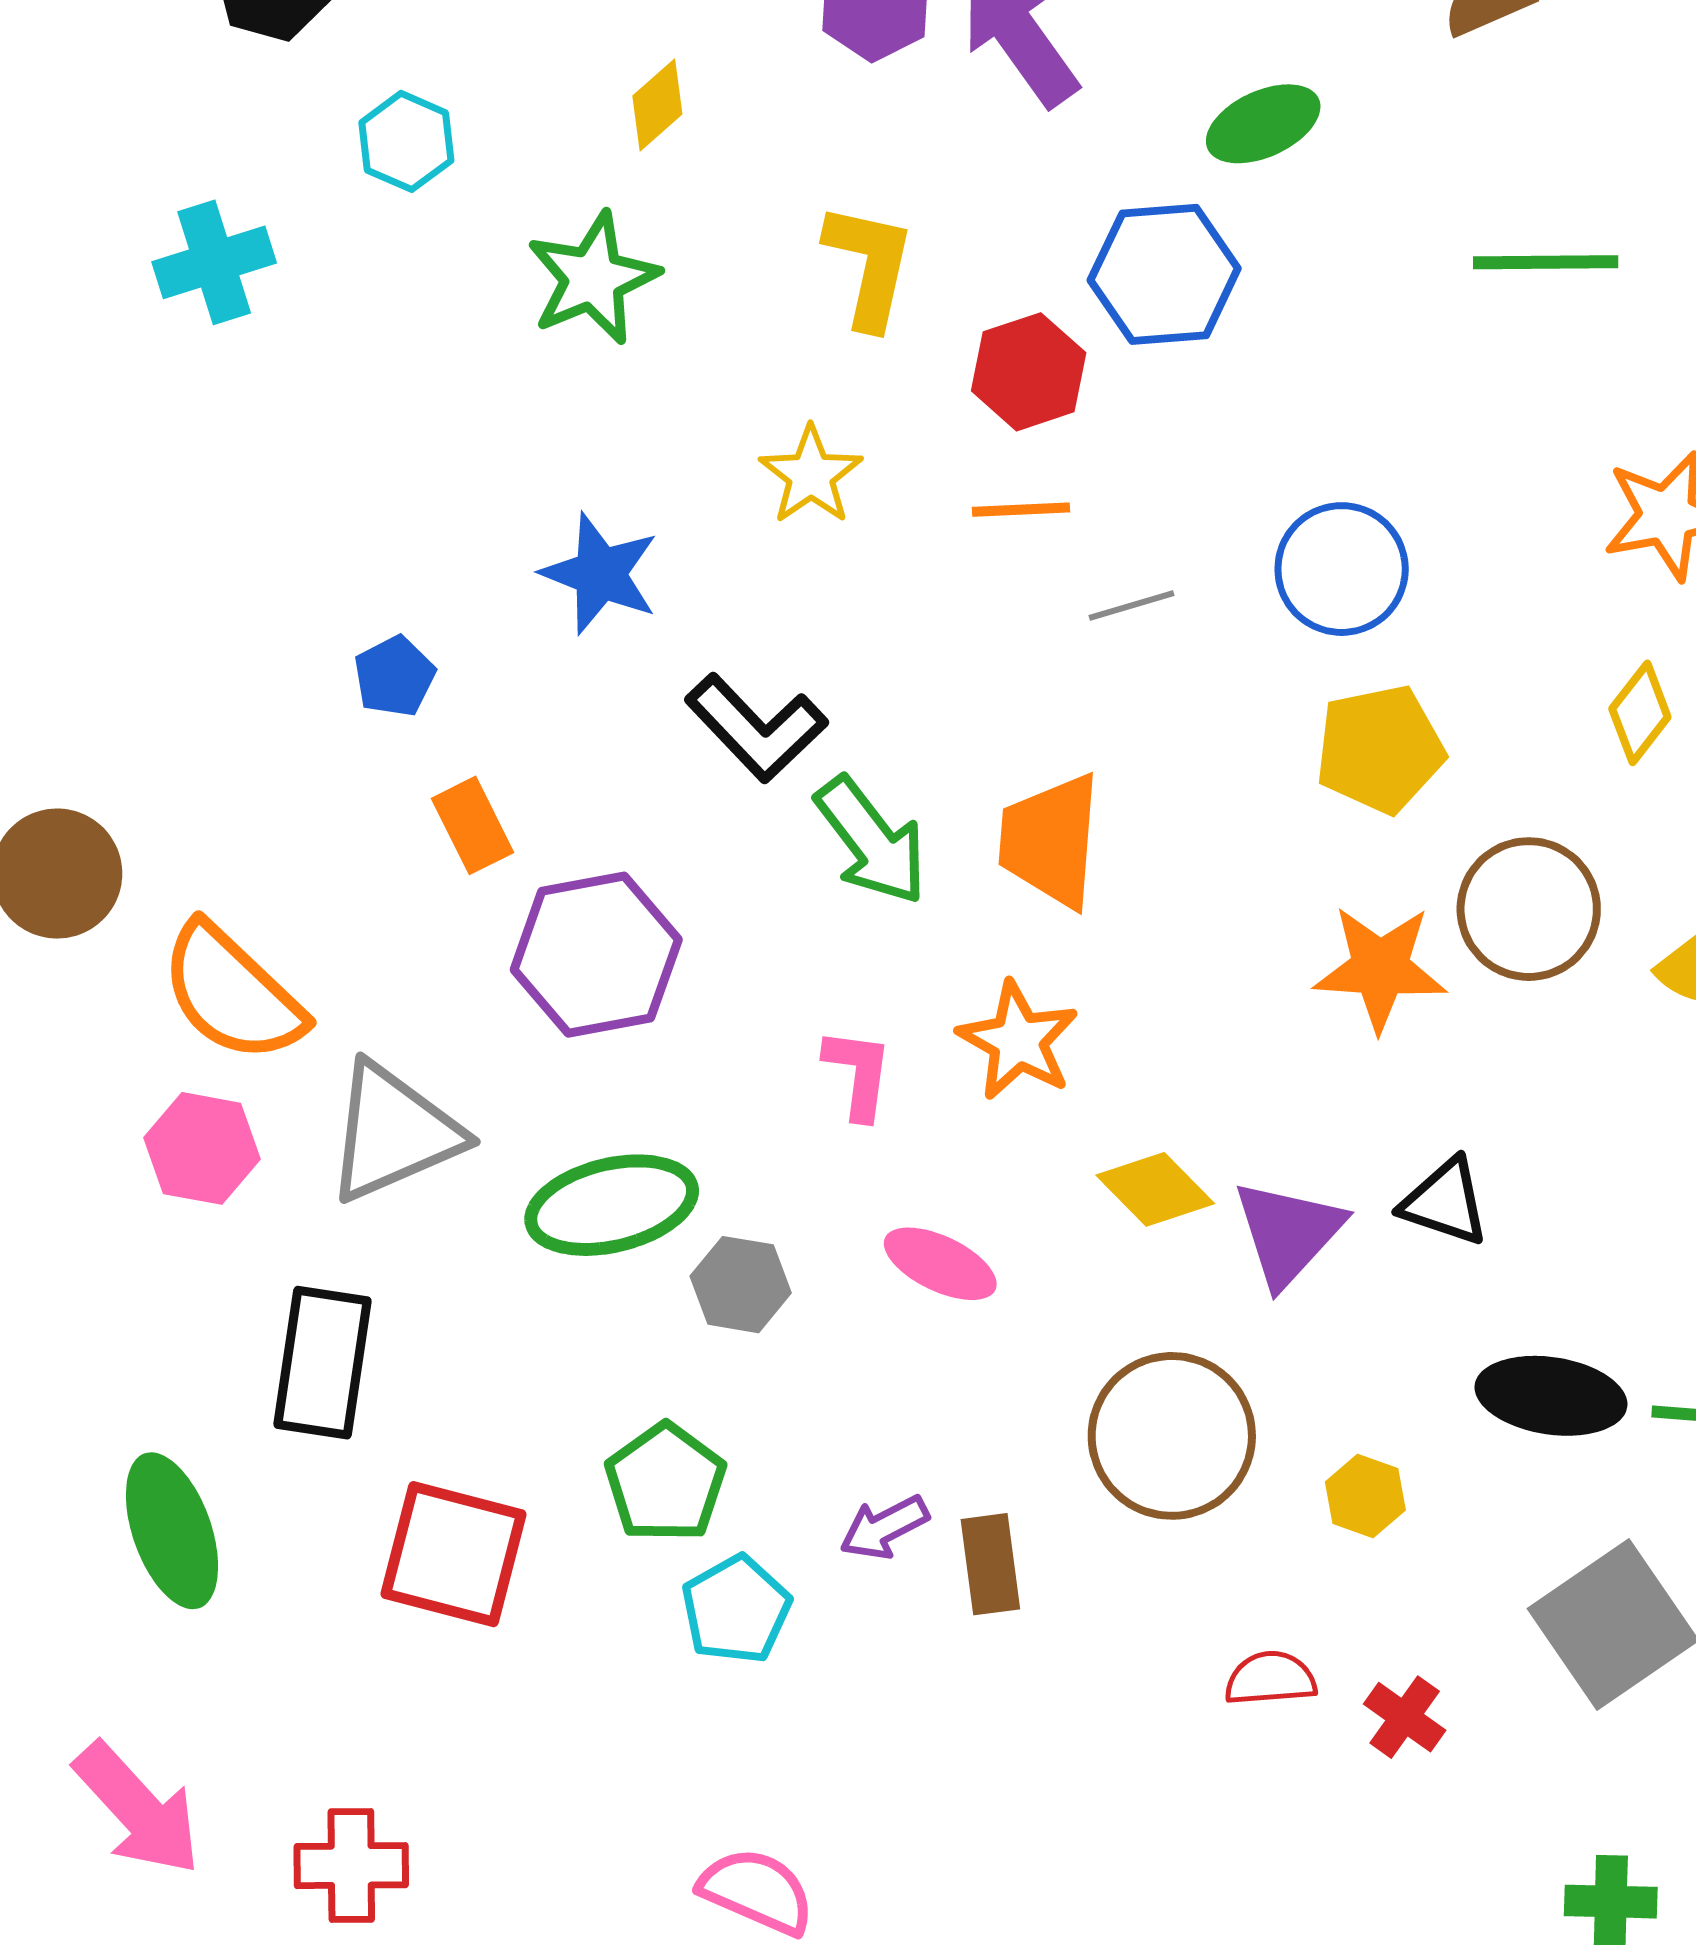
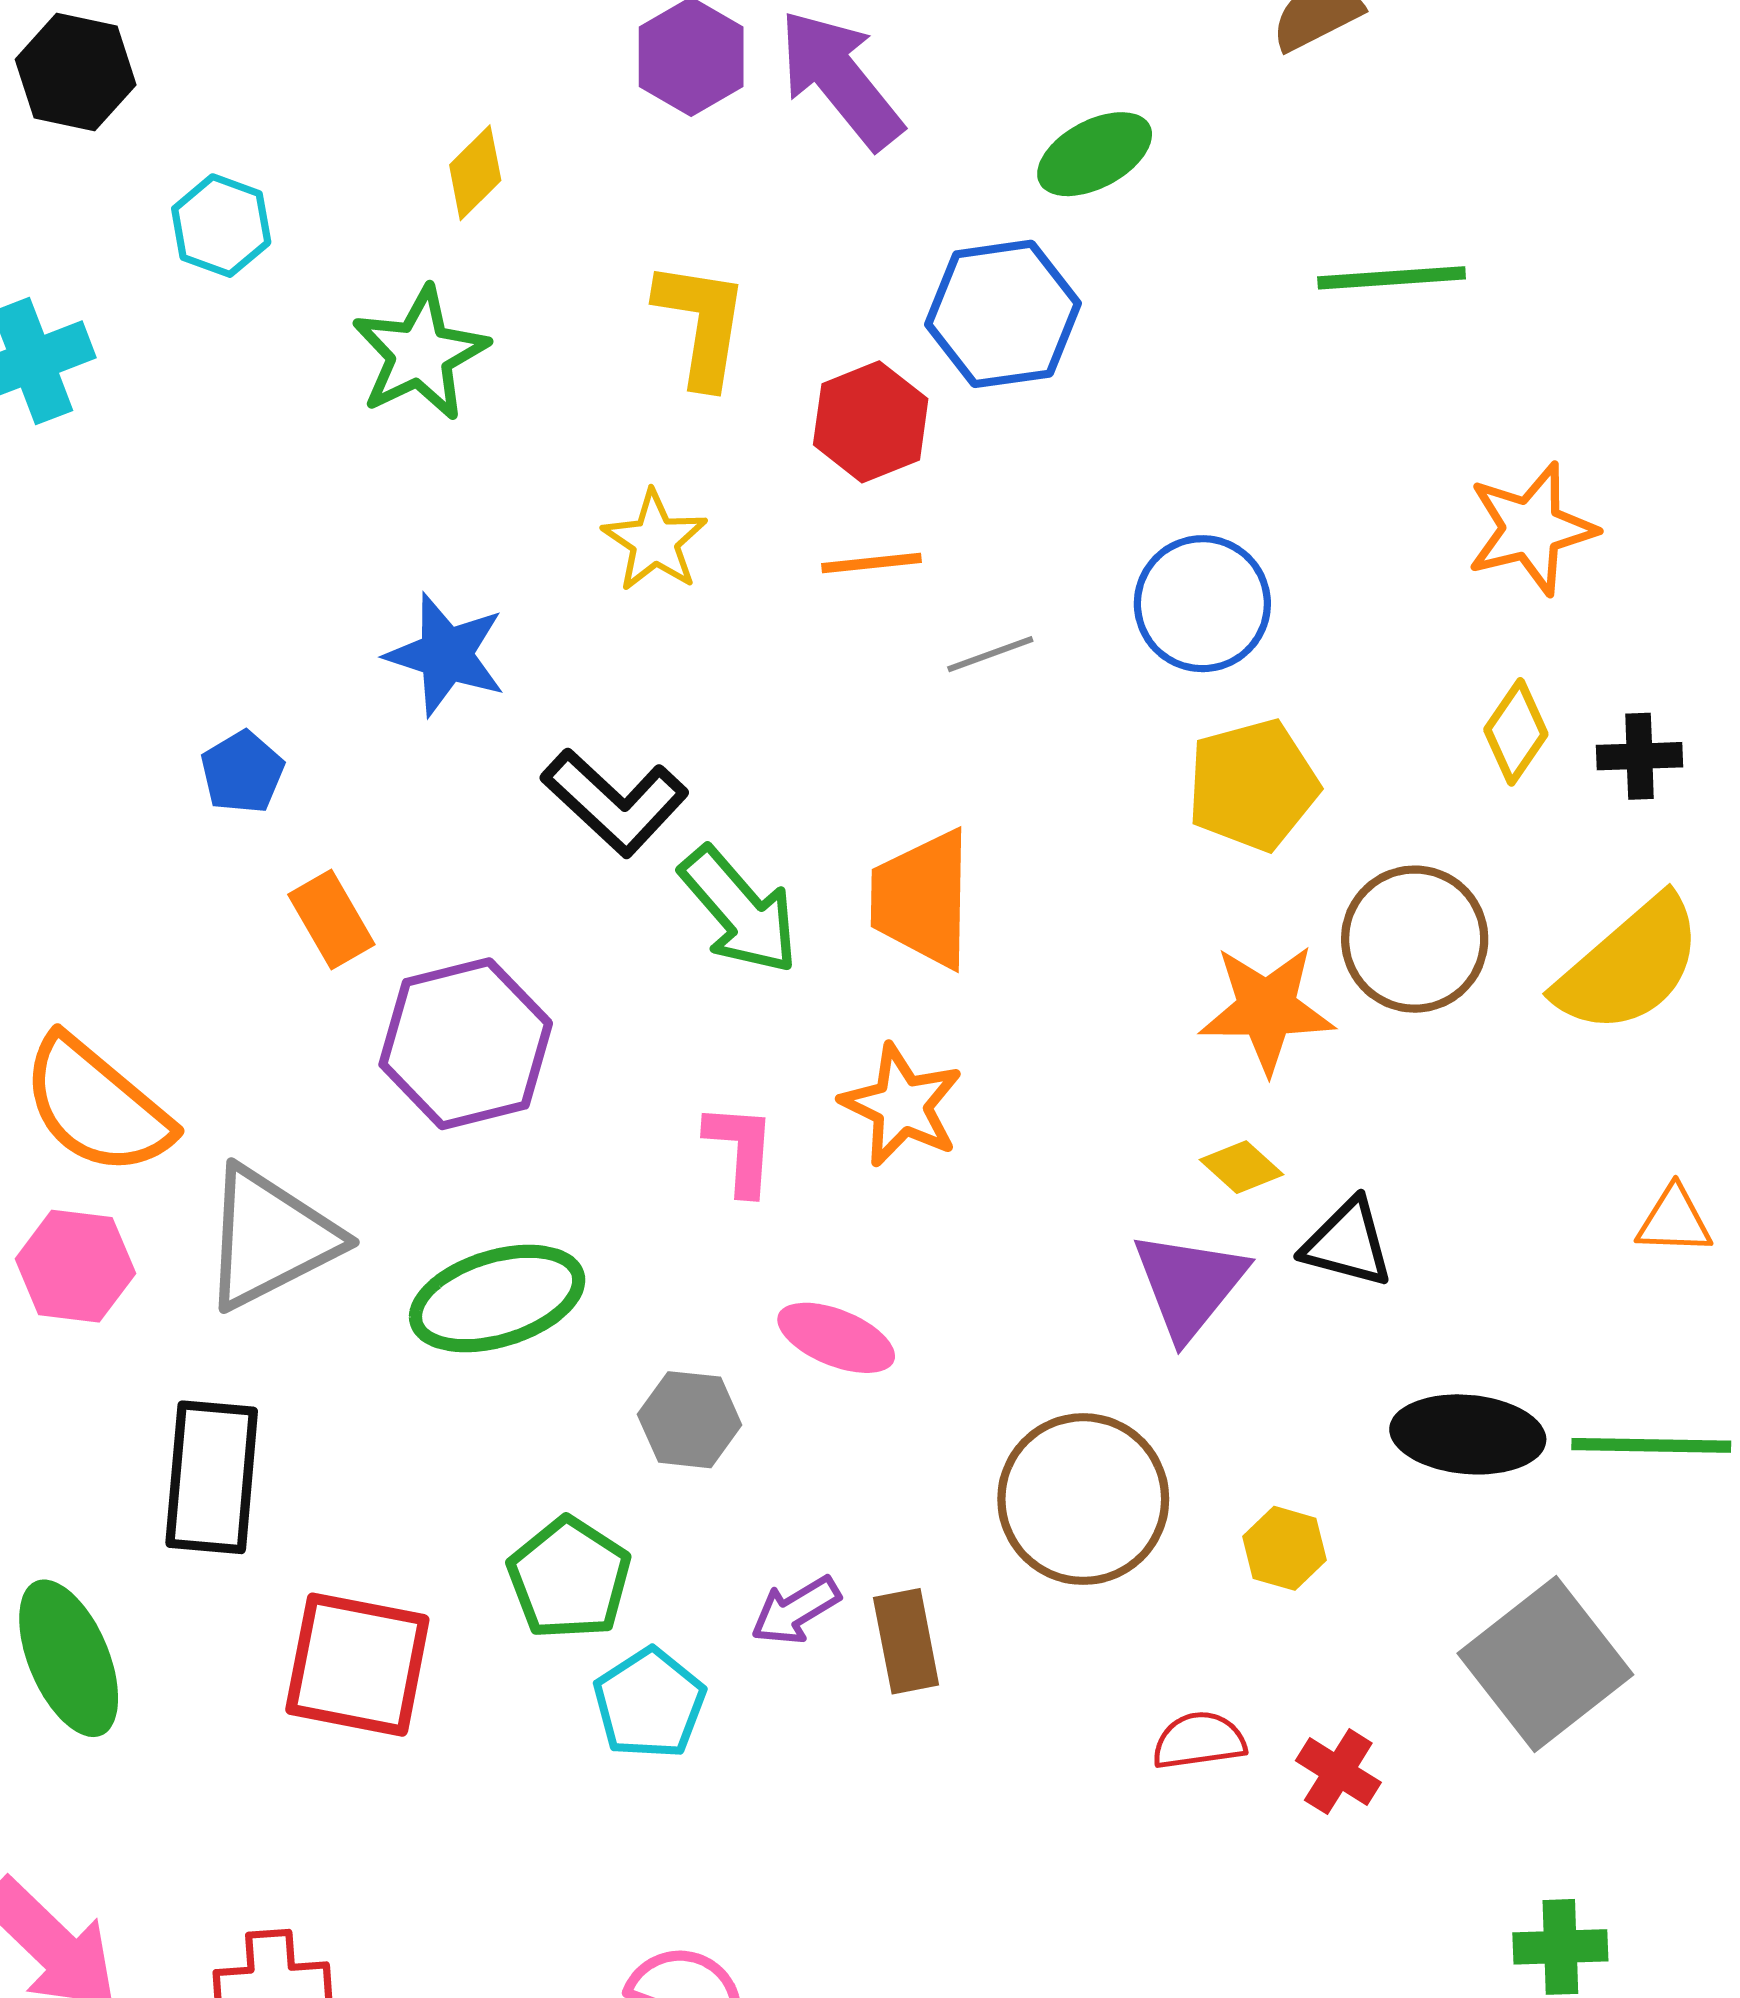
yellow diamond: (1155, 1189) -> (1242, 1167), moved, size x0.7
gray hexagon: (741, 1285) -> (690, 1420), moved

